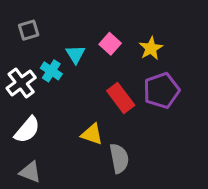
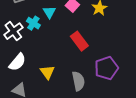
purple pentagon: (161, 91) -> (106, 68), moved
yellow triangle: (92, 134) -> (47, 72), moved, turned 35

